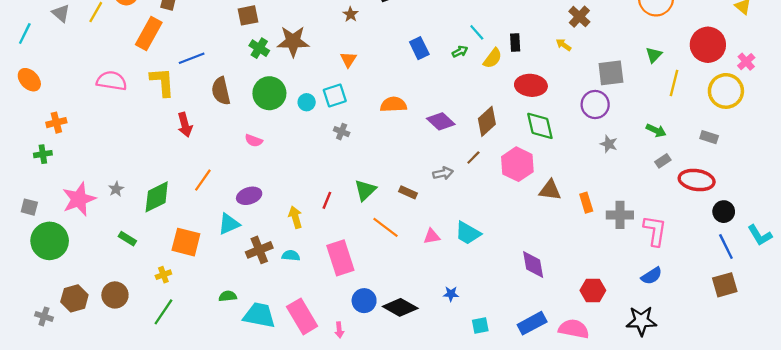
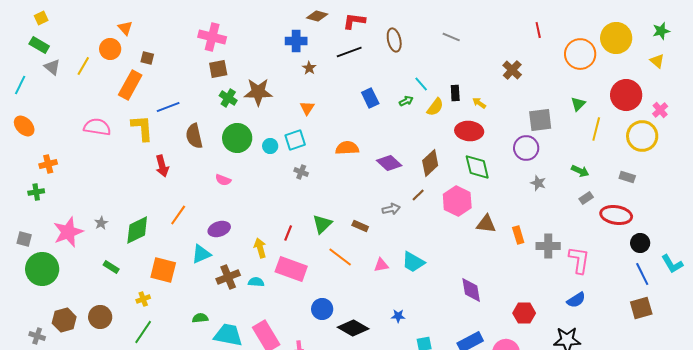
yellow arrow: (564, 45) -> (479, 103), moved
pink rectangle: (340, 258) -> (291, 269), moved, turned -52
blue circle: (364, 301) -> (322, 309), moved

